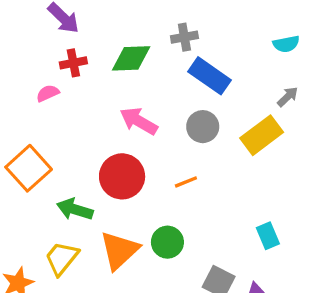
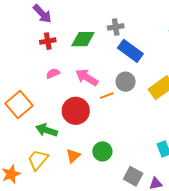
pink semicircle: (48, 93) -> (53, 73), moved
orange line: (186, 182) -> (107, 96), moved
orange triangle: (119, 250) -> (73, 156), size x0.6

